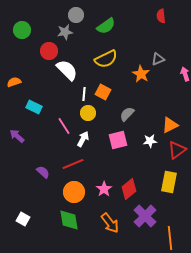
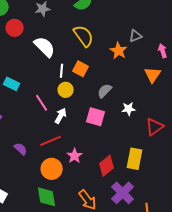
red circle: (49, 51) -> (15, 28), moved
yellow semicircle: (106, 59) -> (84, 36), turned -100
orange triangle: (170, 125) -> (153, 75), moved, turned -30
pink square: (118, 140) -> (96, 117), turned 30
white star: (150, 141) -> (129, 109), moved
yellow rectangle: (169, 182) -> (135, 159), moved
pink star: (104, 189) -> (75, 156), moved

